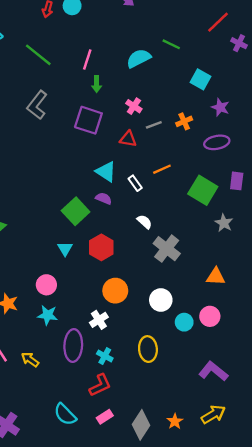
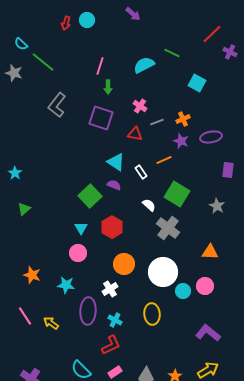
green line: (38, 55) -> (43, 62), moved
purple star: (220, 107) -> (181, 141), moved
green square: (203, 190) -> (177, 194), moved
pink circle: (46, 285) -> (78, 253), moved
white circle: (161, 300) -> (163, 272), size x1.5

